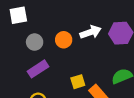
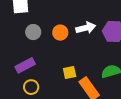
purple rectangle: (38, 69) -> (25, 65), moved

